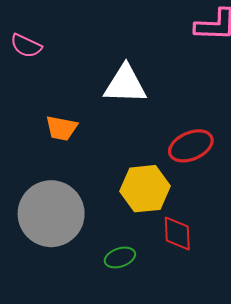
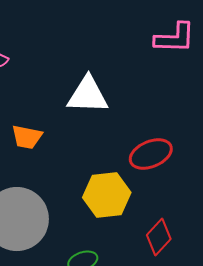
red diamond: (177, 234) -> (159, 237), moved, turned 45

